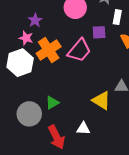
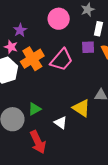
purple square: (99, 32) -> (88, 47), moved
white triangle: (83, 129) -> (61, 123), moved, turned 32

